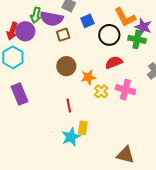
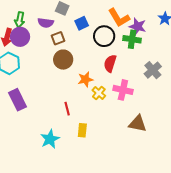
green arrow: (36, 15) -> (20, 20), moved
purple semicircle: (52, 19) -> (46, 23), size x0.7
red semicircle: (114, 62) -> (110, 63), turned -48
brown circle: (66, 66) -> (63, 60), moved
cyan star: (71, 137) -> (50, 139), moved
brown triangle: (125, 155) -> (138, 124), moved

